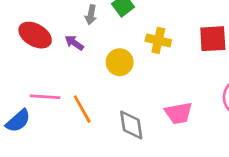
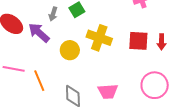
yellow cross: (158, 40) -> (99, 38), size x1.4
purple arrow: (74, 43) -> (39, 33), size x1.6

